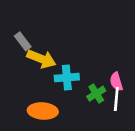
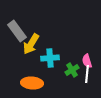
gray rectangle: (23, 41) -> (17, 31), size x1.5
yellow arrow: (41, 59) -> (31, 44), turned 100

